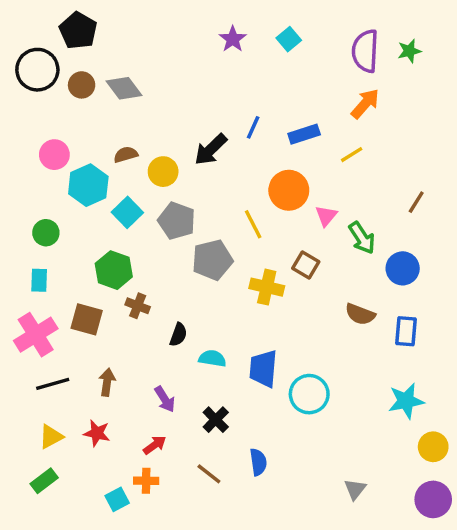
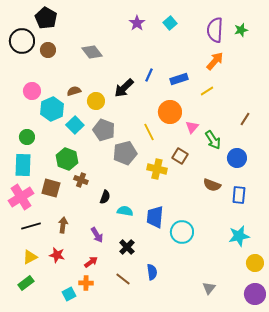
gray diamond: (124, 88) -> (92, 52), moved
cyan rectangle: (39, 280) -> (23, 165), size x1.6

